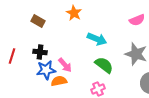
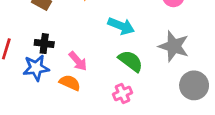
blue star: (46, 70) -> (36, 68), moved
orange semicircle: (59, 81) -> (70, 83), turned 35

